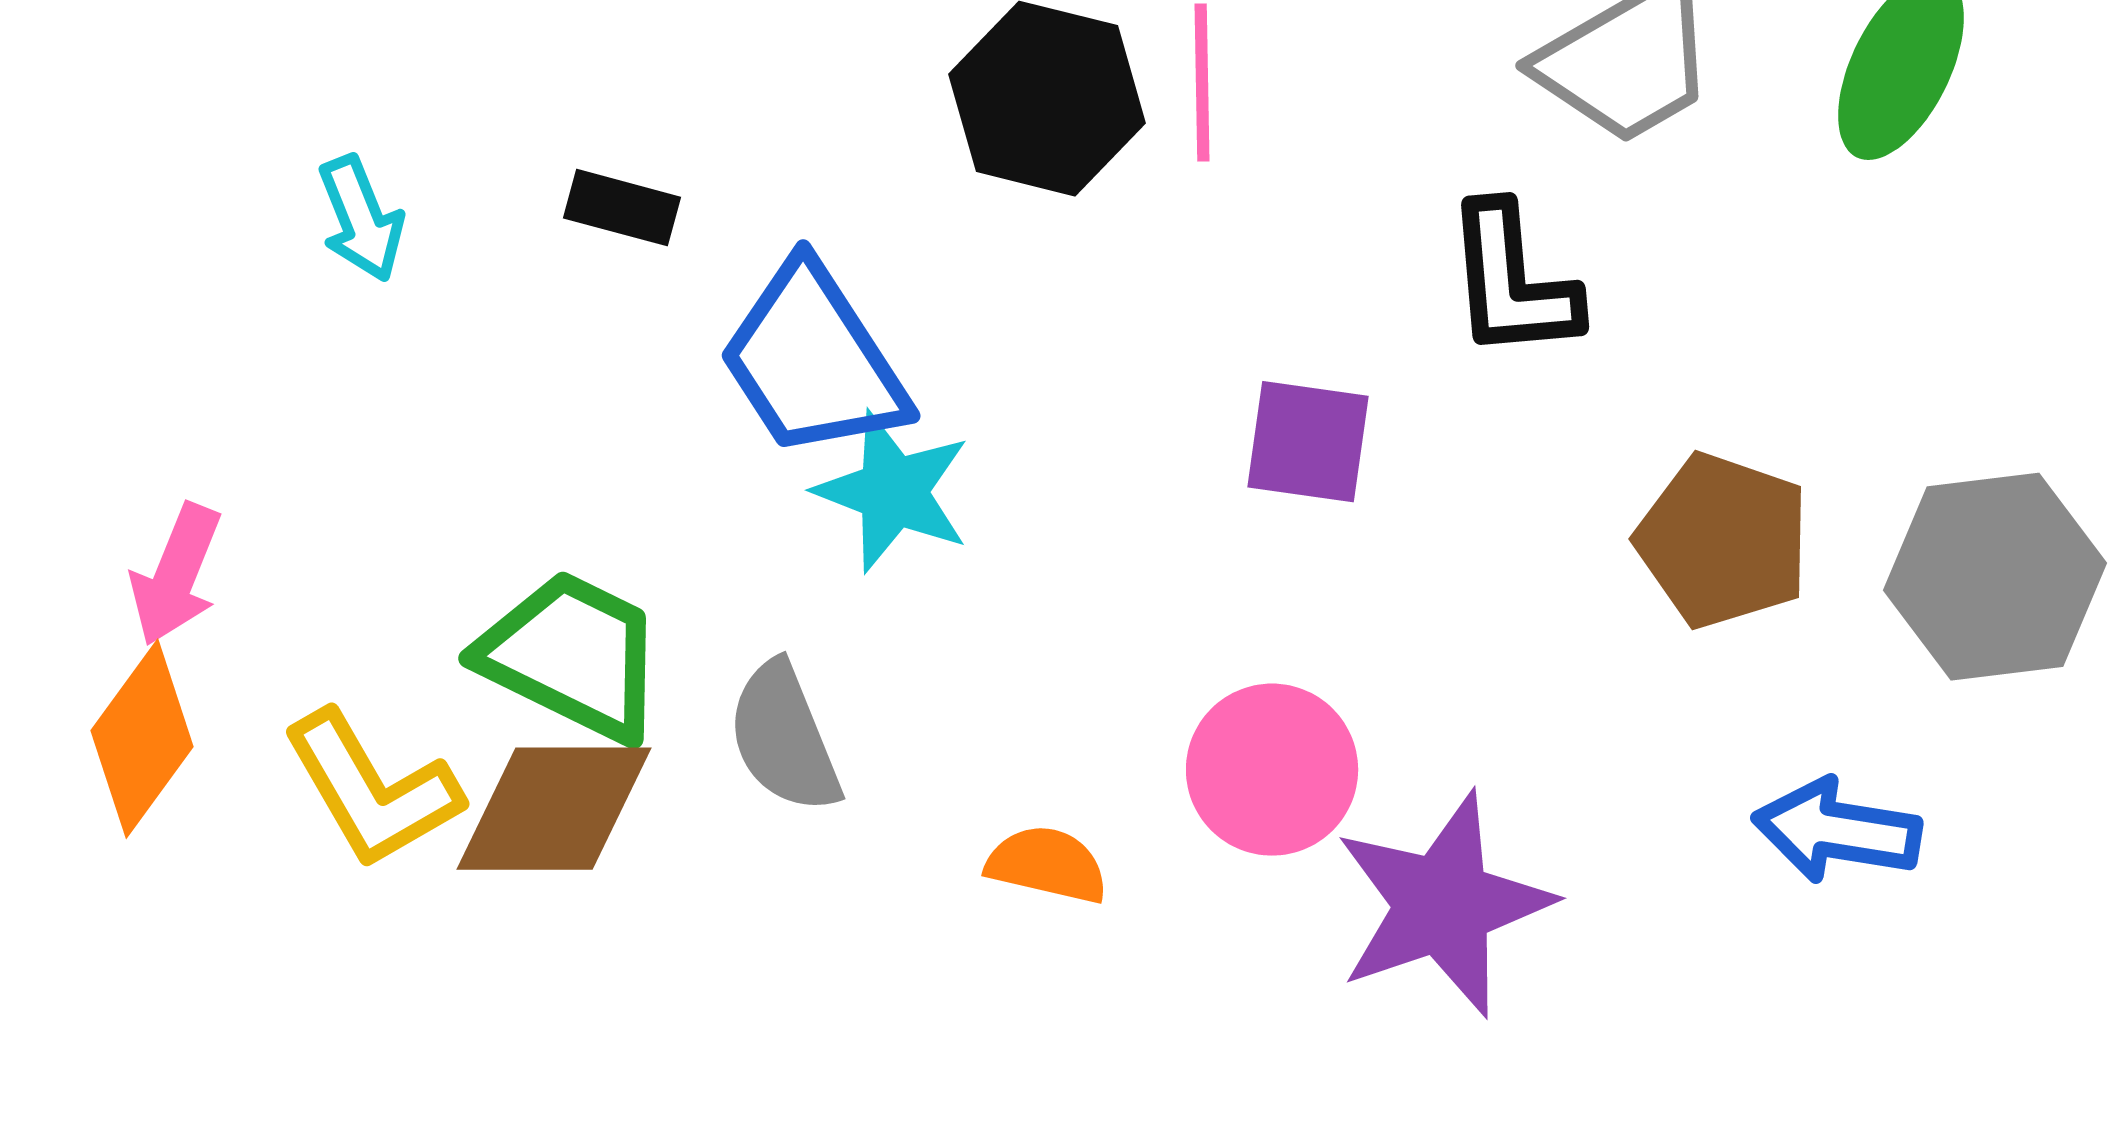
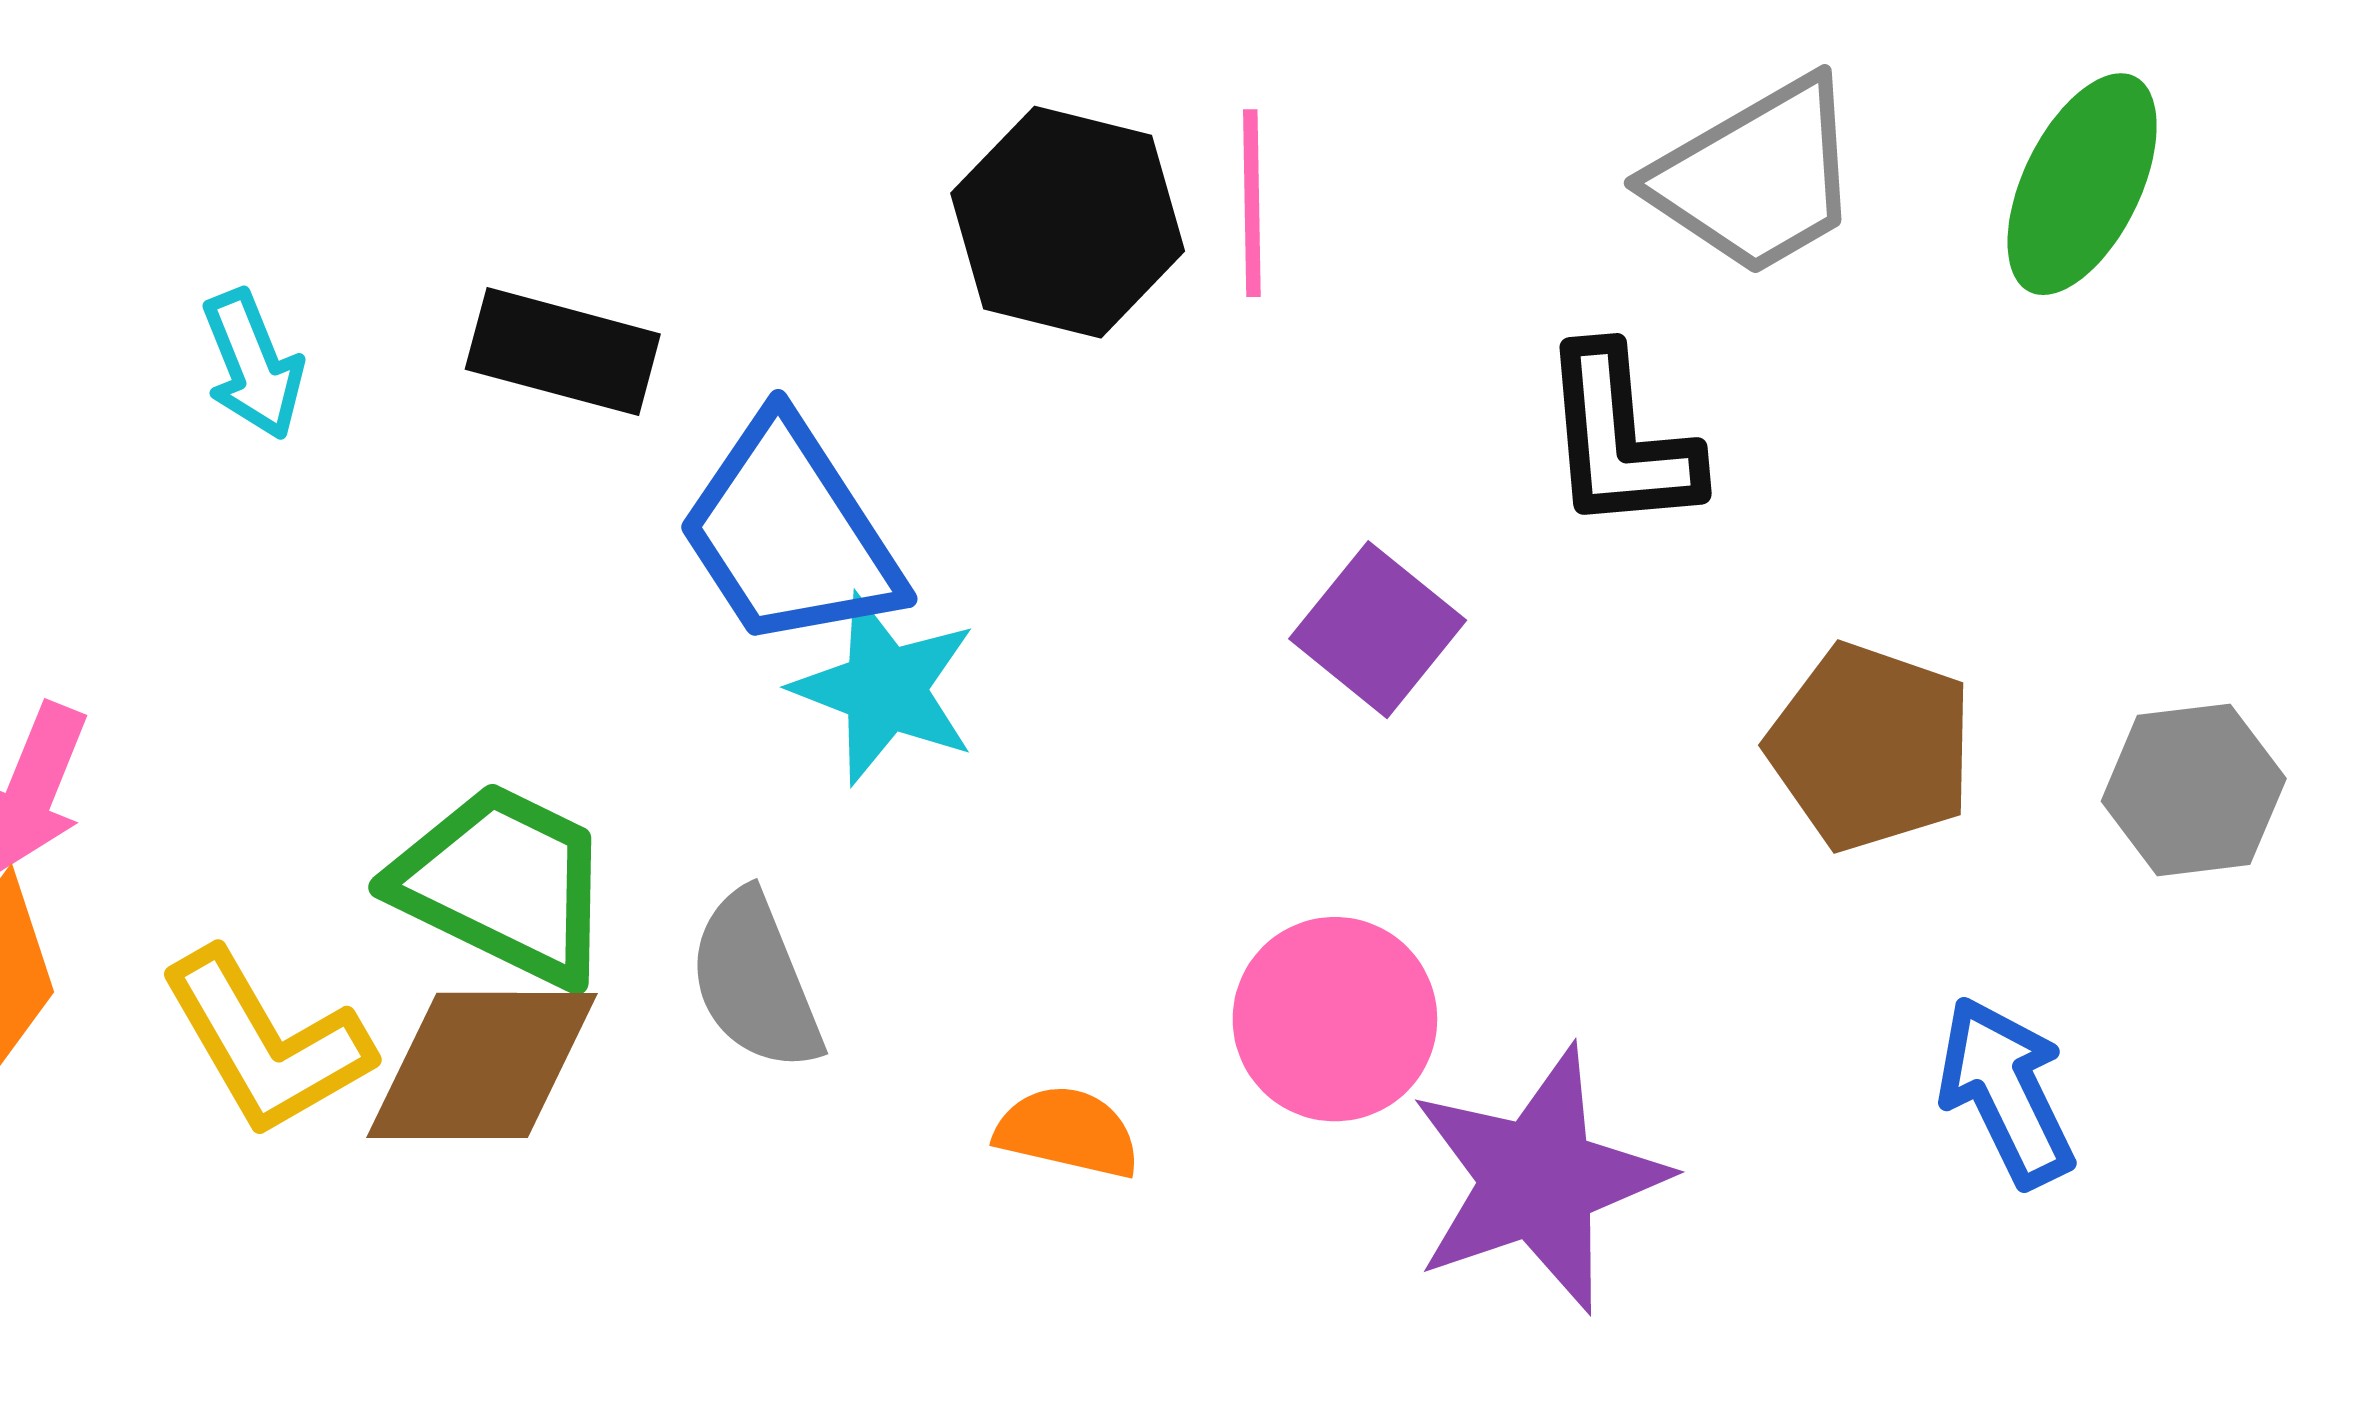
black rectangle: (622, 208) -> (563, 352), size x1.4
purple square: (1308, 442) -> (1378, 630), turned 31
gray hexagon: (1995, 577) -> (2194, 790), size x0.7
blue arrow: (1837, 831) -> (2006, 1092), turned 55

